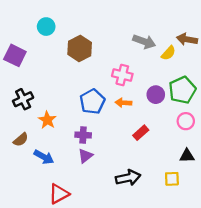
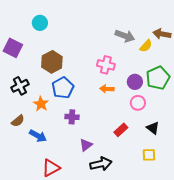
brown hexagon: (80, 48) -> (52, 62), moved
blue pentagon: (92, 102) -> (63, 88), moved
pink circle: (186, 121) -> (138, 103), moved
red rectangle: (141, 133) -> (121, 130), moved
purple triangle: (85, 156) -> (86, 145), moved
black triangle: (187, 156) -> (153, 128), moved, turned 40
black arrow: (128, 178) -> (101, 164), moved

